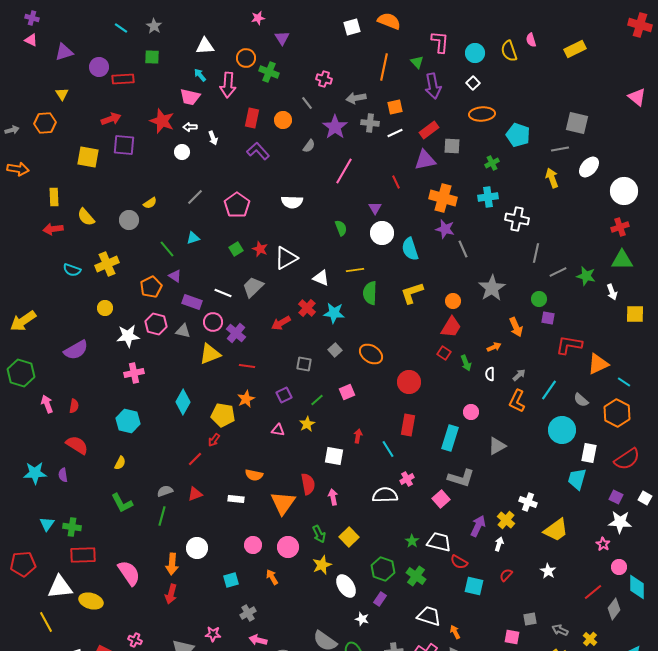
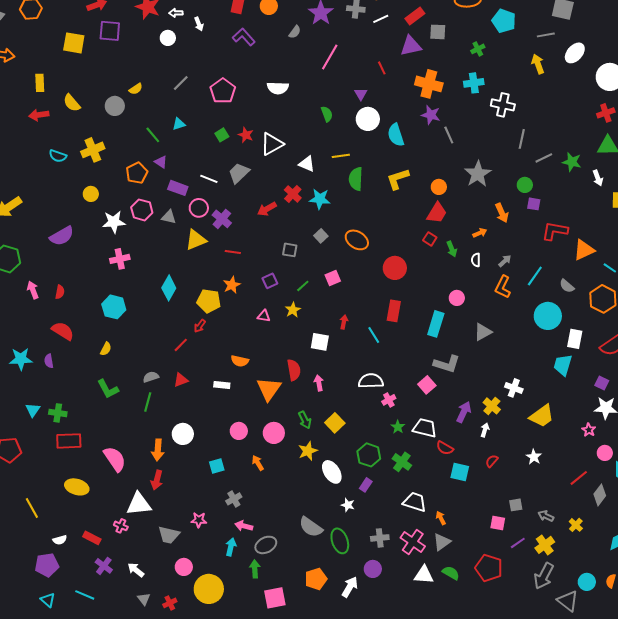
pink cross: (407, 479) -> (389, 400), moved
white triangle: (60, 587) -> (139, 504), moved

